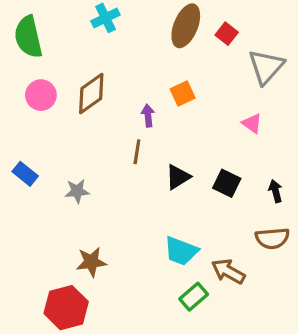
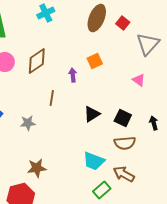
brown line: (137, 152) -> (52, 98), moved
brown semicircle: (272, 238) -> (125, 143), moved

